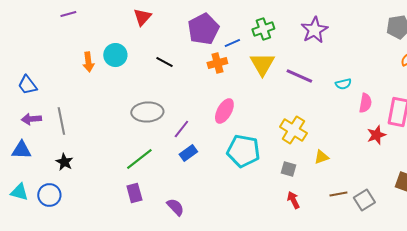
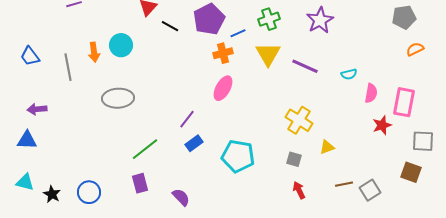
black line: (164, 62) -> (170, 26), moved
blue trapezoid: (27, 85) -> (30, 56), moved
pink ellipse: (224, 111) -> (223, 88), moved
gray ellipse: (147, 112) -> (118, 98), moved
gray line: (61, 121) -> (68, 67), moved
cyan pentagon: (243, 151) -> (238, 156), moved
black star: (64, 162) -> (52, 194), moved
blue circle: (49, 195) -> (89, 192), moved

